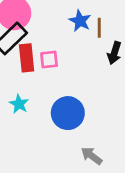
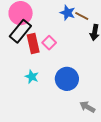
brown line: (99, 28) -> (82, 16), turned -56
pink square: (49, 60) -> (49, 43), turned -32

